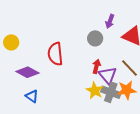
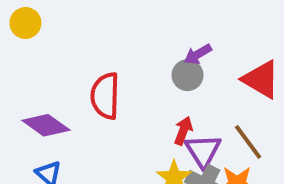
purple arrow: (110, 21) -> (198, 54), moved, turned 32
yellow circle: (11, 42) -> (25, 23), moved

